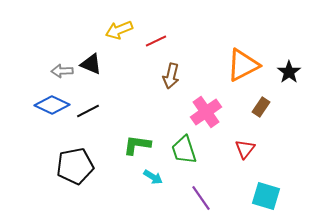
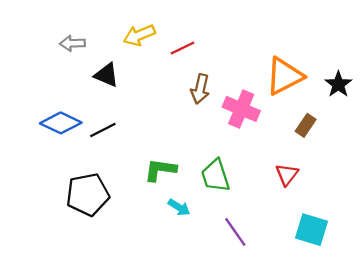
gray arrow: (62, 71) -> (72, 43), moved
pink cross: (206, 112) -> (241, 109), moved, turned -32

